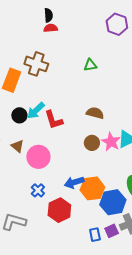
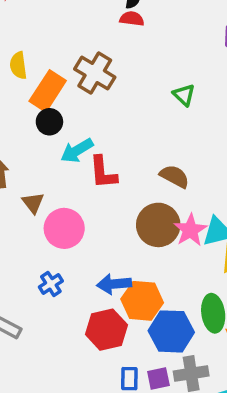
green triangle: (90, 65) -> (184, 95), turned 40
black circle: (19, 115) -> (49, 122), moved
brown circle: (92, 143) -> (158, 225), size x1.6
red hexagon: (59, 210) -> (106, 330), moved

